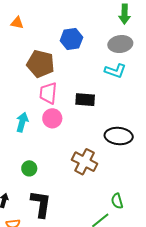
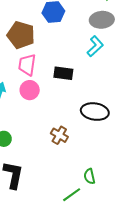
cyan L-shape: (115, 71) -> (95, 46), turned -65
brown cross: (85, 162) -> (59, 135), size x0.7

